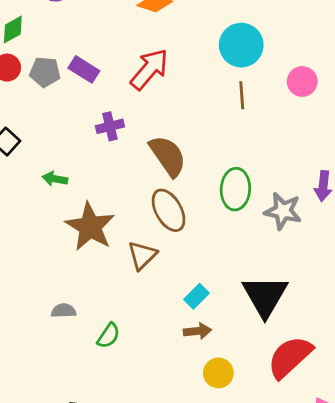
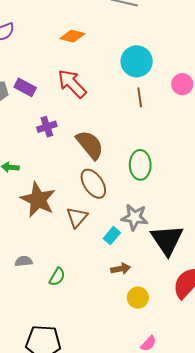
red arrow: (149, 69) -> (72, 84), turned -80
gray star: (283, 211) -> (135, 217), moved
cyan rectangle: (197, 296) -> (112, 236), moved

